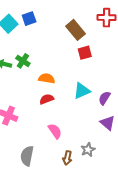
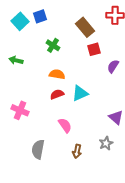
green cross: (23, 61) -> (53, 45), moved
cyan triangle: (82, 91) -> (80, 93), moved
purple semicircle: (104, 98) -> (113, 66), moved
gray star: (88, 150) -> (106, 143), moved

